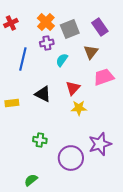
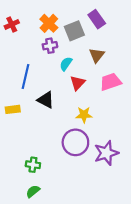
purple rectangle: (100, 27) -> (97, 19), moved
blue line: (23, 59) -> (25, 76), moved
red triangle: (73, 88) -> (78, 83), moved
green cross: (40, 140) -> (33, 165), moved
purple circle: (71, 158) -> (75, 142), moved

